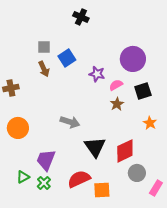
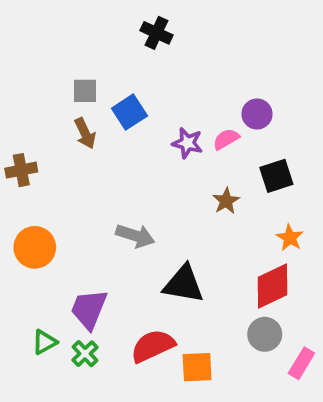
purple circle: (133, 59) -> (257, 114), size x0.6
pink semicircle: (116, 85) -> (226, 139), moved
black triangle: (95, 147) -> (184, 284), turned -45
red diamond: (125, 151) -> (272, 286), moved

